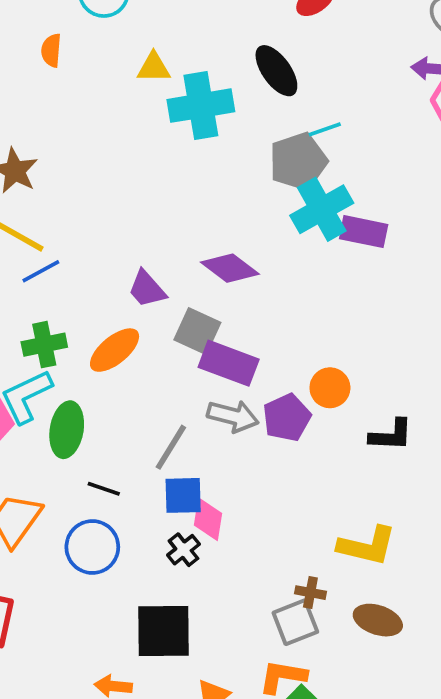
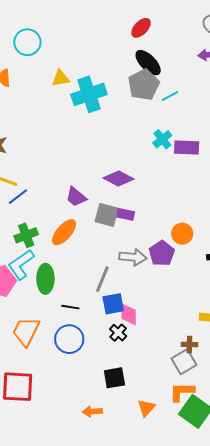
black ellipse: (276, 71) -> (148, 63), moved
cyan line: (325, 129) -> (170, 96), moved
gray pentagon: (298, 161) -> (144, 85), moved
cyan cross: (322, 209) -> (162, 139), size x0.6
purple rectangle: (229, 363) -> (126, 214), moved, size x0.6
black square: (163, 631) -> (114, 378), size x0.7

